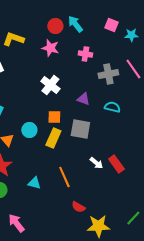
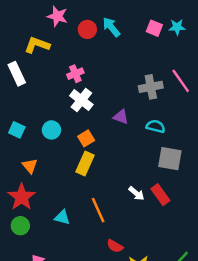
cyan star: (131, 35) -> (177, 27), moved
pink star: (50, 48) -> (57, 16), moved
pink cross: (85, 54) -> (75, 74), moved, turned -32
orange square: (54, 117) -> (86, 138), turned -32
gray square: (80, 129) -> (170, 159), moved
cyan circle: (29, 130) -> (51, 130), moved

